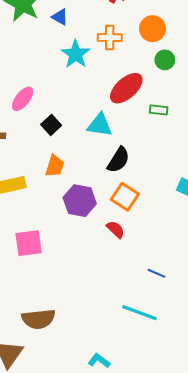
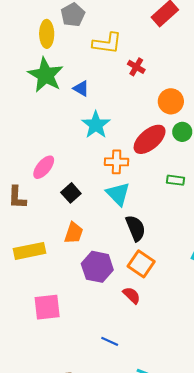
orange cross: (110, 38) -> (117, 162), moved
red ellipse: (126, 88) -> (150, 139), moved
cyan triangle: (100, 125) -> (118, 194), turned 36
black semicircle: (118, 160) -> (136, 228), turned -56
blue line: (157, 273) -> (110, 341), moved

